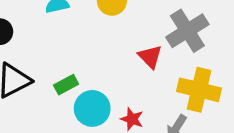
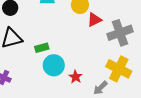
red triangle: (150, 57) -> (94, 20), moved, turned 35

